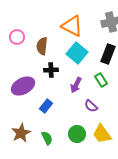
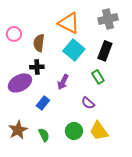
black cross: (51, 70) -> (37, 67), moved
purple arrow: (76, 85) -> (63, 82), moved

